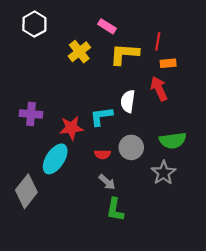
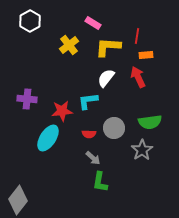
white semicircle: (128, 101) -> (106, 78), moved, turned 30
gray diamond: (26, 191) -> (18, 200), moved

